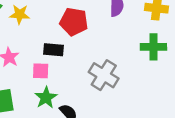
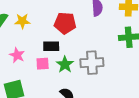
gray cross: (104, 75) -> (92, 63), turned -30
green star: (46, 98) -> (65, 64), moved

